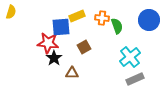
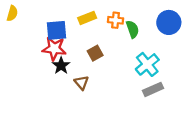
blue square: (61, 27) -> (56, 30), moved
brown triangle: (72, 73) -> (81, 83), turned 48

